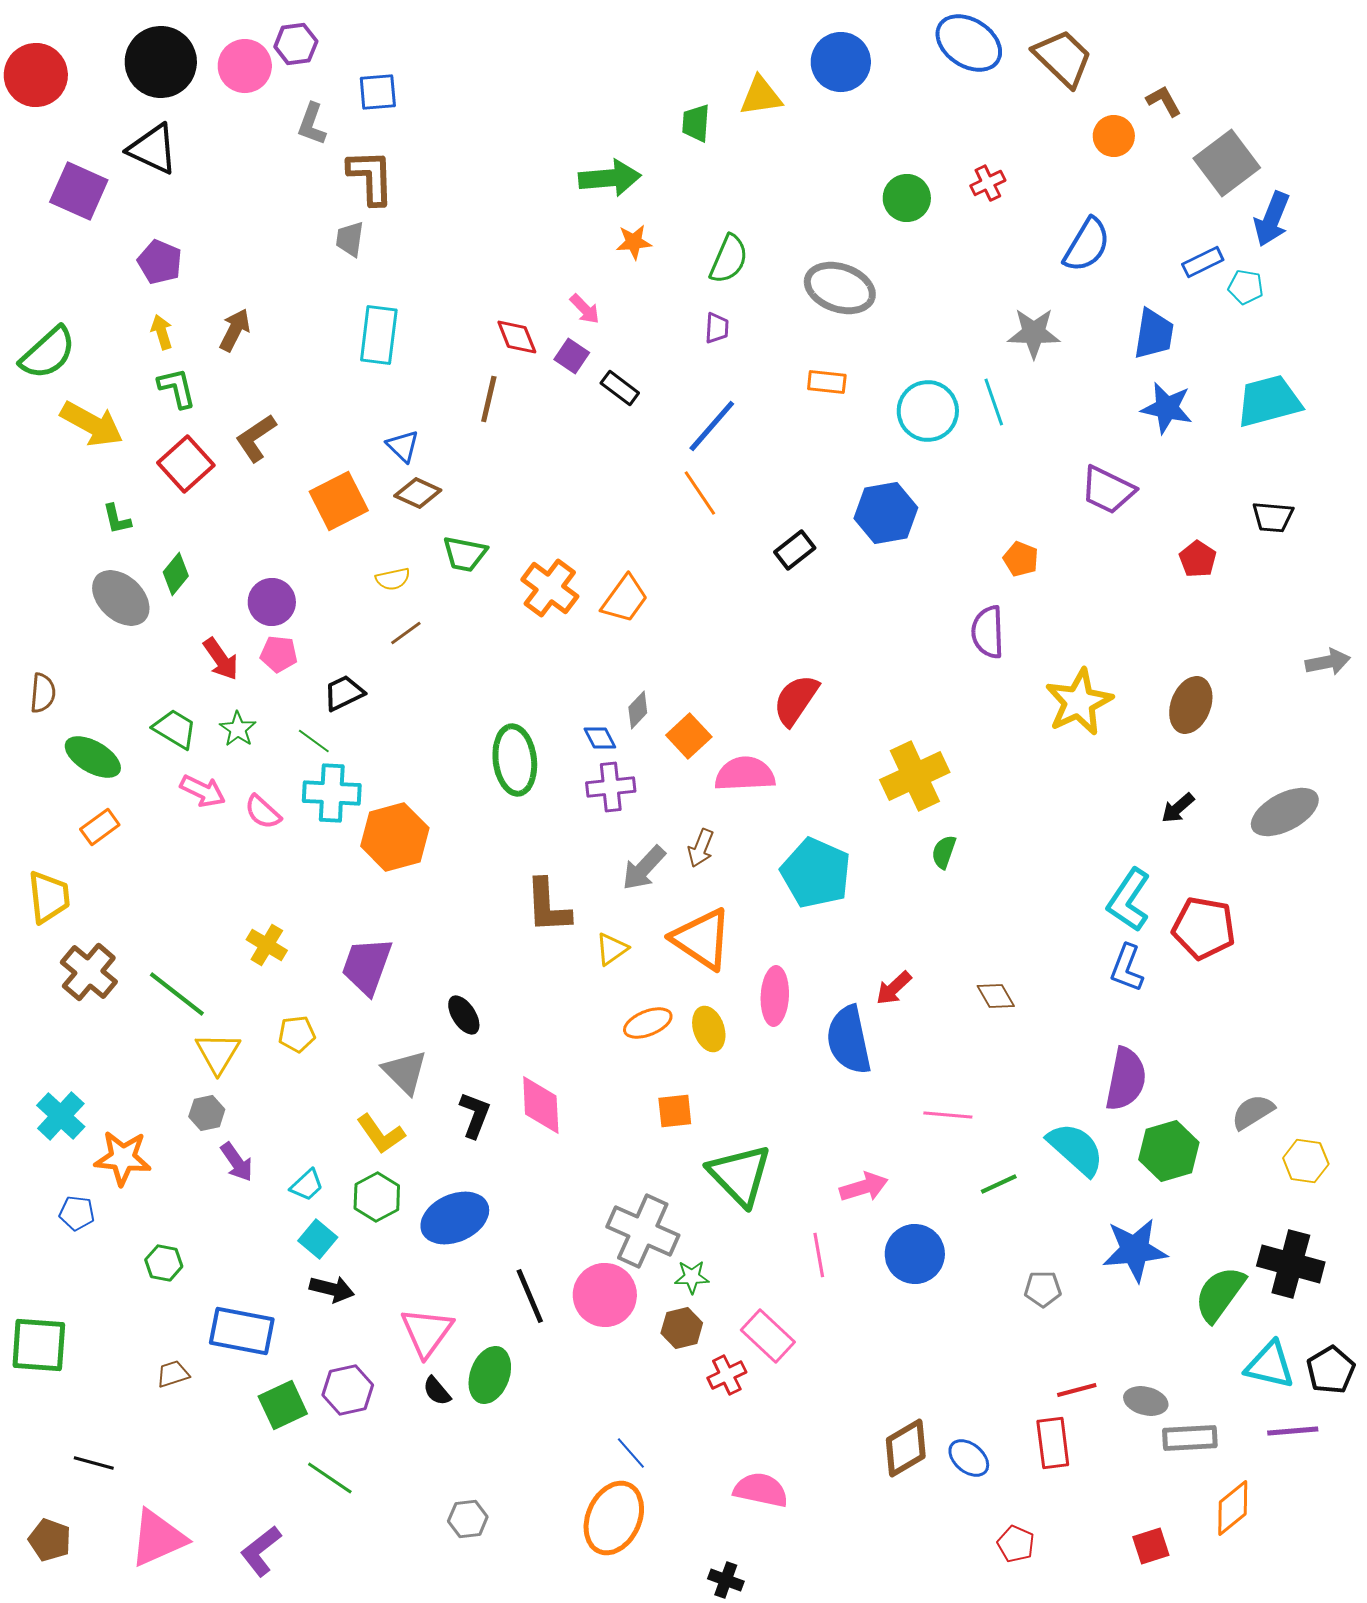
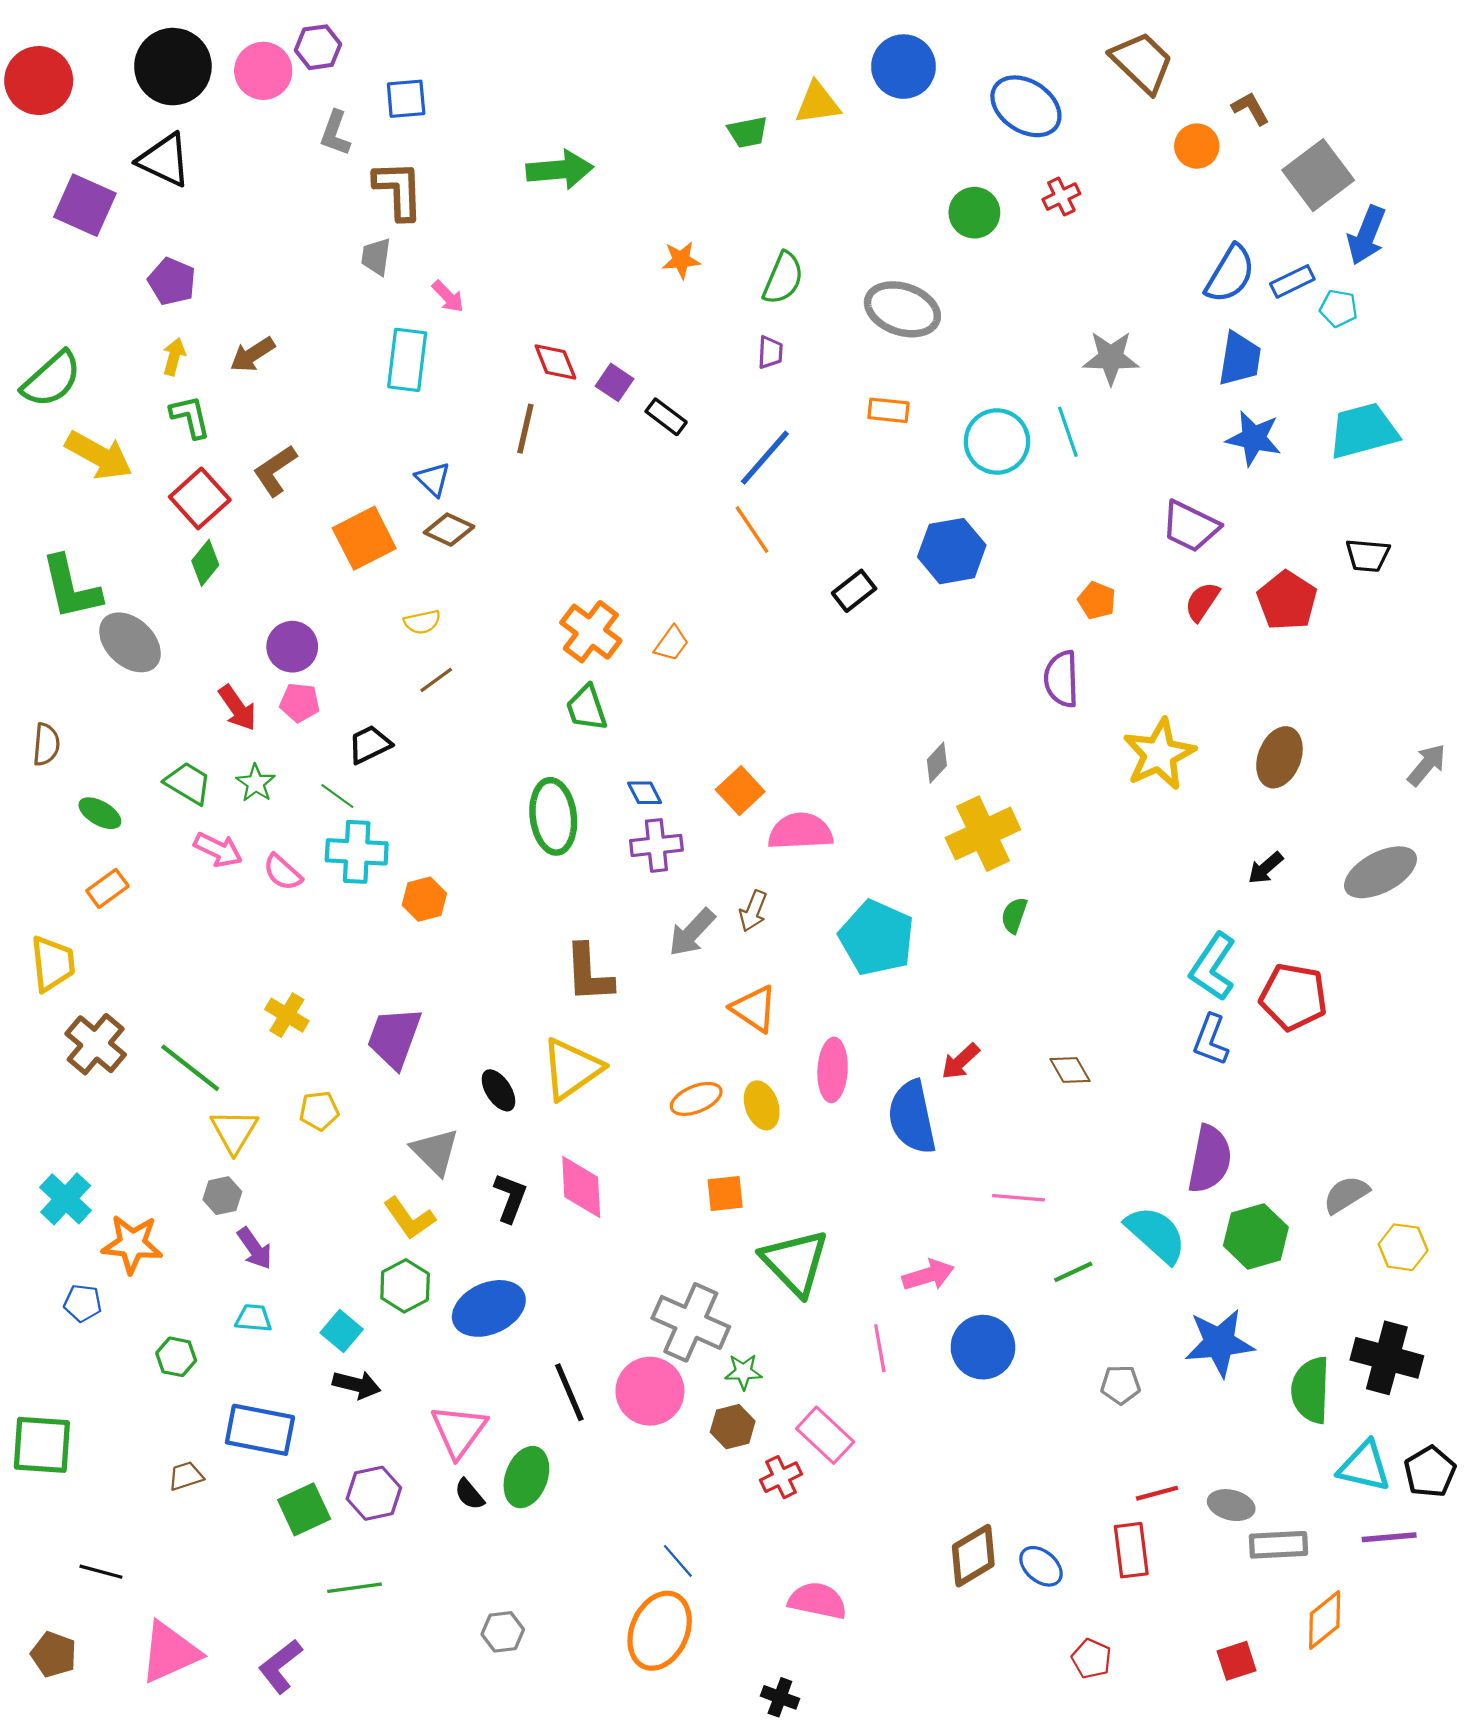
blue ellipse: (969, 43) -> (1026, 106), moved
green trapezoid: (696, 123) -> (748, 132), turned -105
green arrow: (610, 178) -> (560, 170), moved
blue semicircle: (1087, 245) -> (1230, 274), moved
pink arrow: (585, 309) -> (448, 296), moved
brown arrow: (235, 330) -> (252, 354), turned -150
yellow arrow: (162, 332) -> (174, 357), turned 32
green L-shape: (117, 519) -> (71, 588), moved, size x2.0
green trapezoid: (465, 554) -> (587, 708), moved, turned 60
red pentagon: (1198, 559) -> (1287, 600), size x1.5
green diamond: (176, 574) -> (205, 563), moved
orange trapezoid: (625, 599) -> (671, 643), size x0.7
gray arrow: (1328, 662) -> (1427, 765), moved, turned -39
red semicircle: (796, 700) -> (1202, 602), moved, size x0.7
gray diamond: (638, 710) -> (937, 763), moved
green ellipse: (93, 757) -> (100, 813), size x0.7
orange hexagon: (395, 837) -> (424, 899), size x0.6
orange triangle: (702, 939) -> (754, 1009), size x0.7
yellow triangle: (612, 949) -> (572, 1069), moved, size x1.8
cyan trapezoid: (307, 1185) -> (254, 1318), moved, turned -132
green semicircle: (1220, 1294) -> (1311, 1390), turned -34
green line: (330, 1478) -> (355, 1588), turned -42

